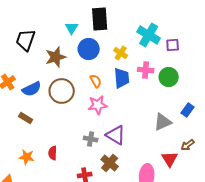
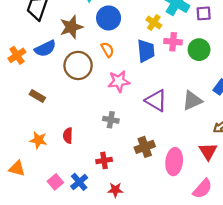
yellow cross: (121, 53) -> (154, 23), moved
orange semicircle: (96, 81) -> (107, 50), moved
blue semicircle: (32, 89) -> (45, 49), moved
purple triangle: (116, 135) -> (156, 101), moved
red triangle: (170, 159) -> (208, 151), moved
brown cross: (110, 163) -> (145, 147), moved, turned 30

